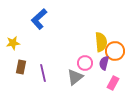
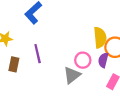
purple line: (43, 73) -> (38, 54), moved

